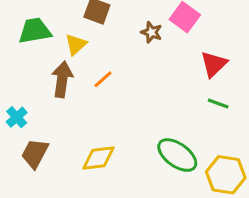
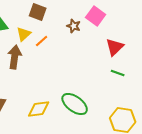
orange line: (103, 79) -> (42, 41), moved
green ellipse: (177, 155) -> (75, 104), moved

